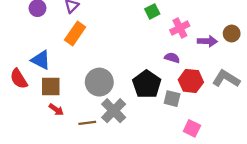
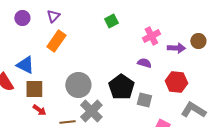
green square: (152, 11) -> (111, 21), moved
gray L-shape: (226, 79) -> (193, 110), moved
red hexagon: (191, 81) -> (176, 82), moved

